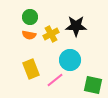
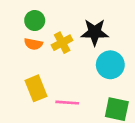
cyan circle: (70, 60) -> (110, 65), moved
pink line: (55, 80) -> (67, 103), turned 42

